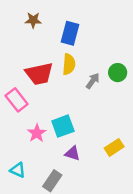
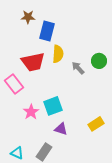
blue rectangle: (70, 33) -> (47, 31), moved
gray arrow: (93, 81) -> (78, 68), turned -80
cyan triangle: (18, 170) -> (17, 153), moved

